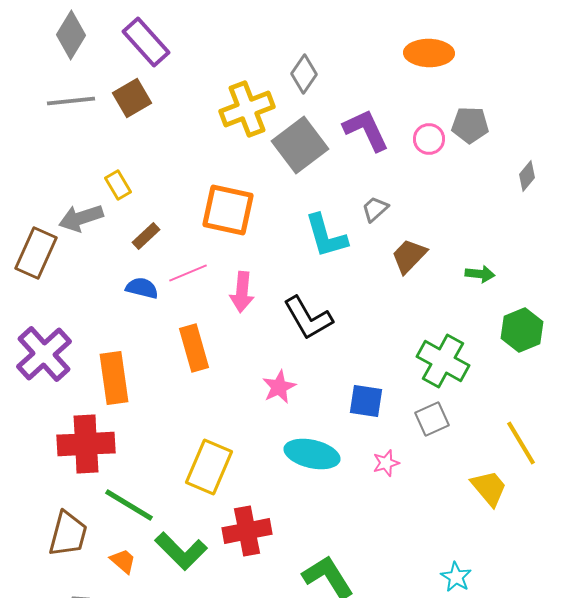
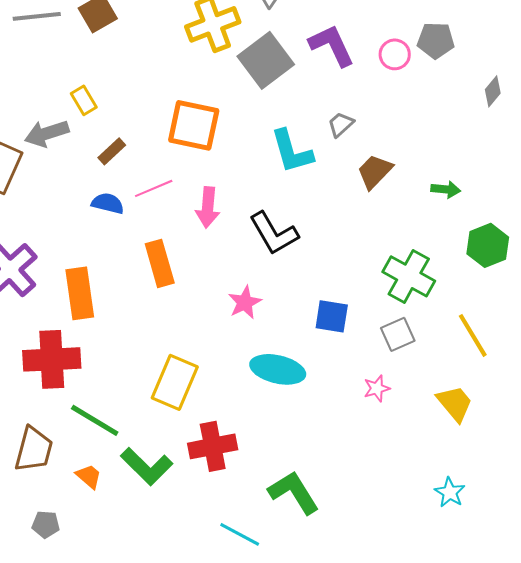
yellow line: (521, 443) -> (473, 335), moved
pink star: (386, 463) -> (377, 388), moved
cyan star: (456, 577) -> (450, 492), moved

